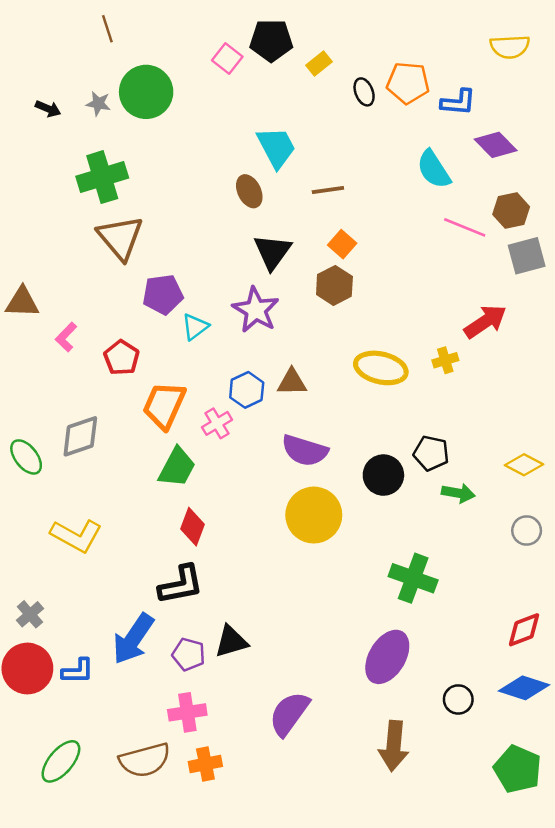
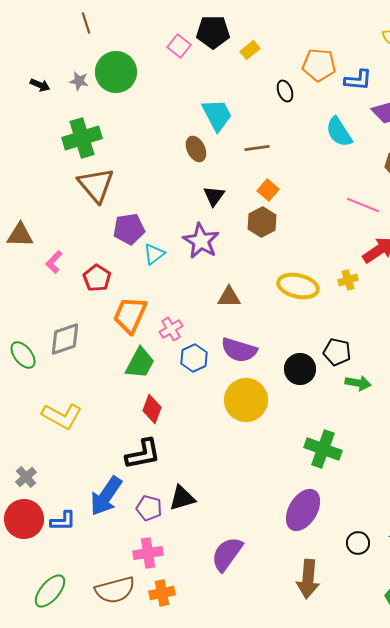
black ellipse: (364, 92) -> (285, 91), moved
pink line: (465, 227) -> (363, 205), moved
black triangle: (272, 252) -> (214, 196), size x0.7
blue hexagon: (247, 390) -> (194, 358), moved

